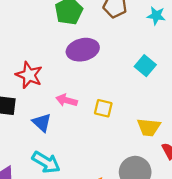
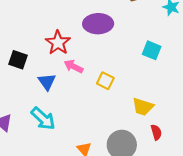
cyan square: (145, 66) -> (152, 50), turned -30
red star: (29, 75) -> (58, 43), moved

